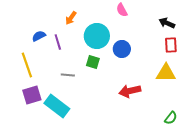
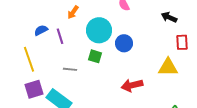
red rectangle: (171, 45) -> (182, 42), moved

